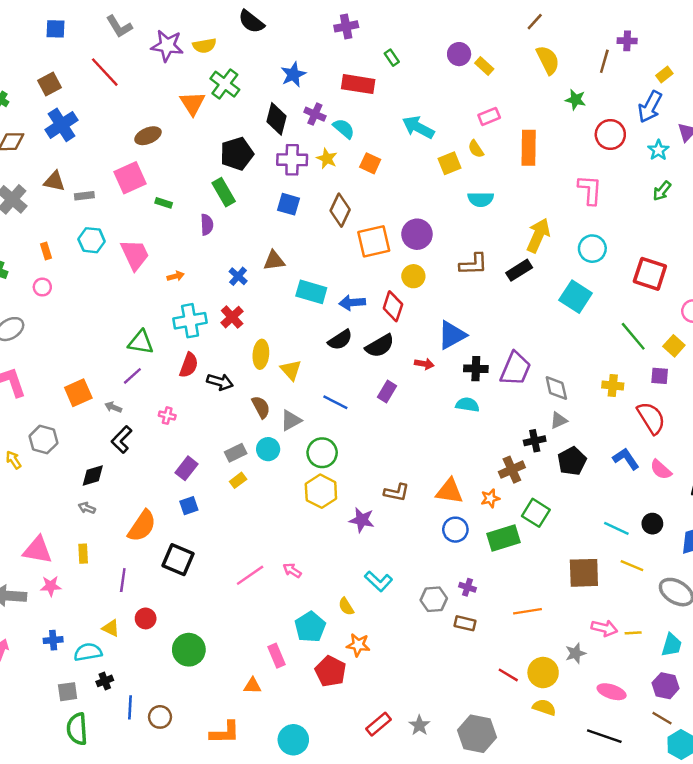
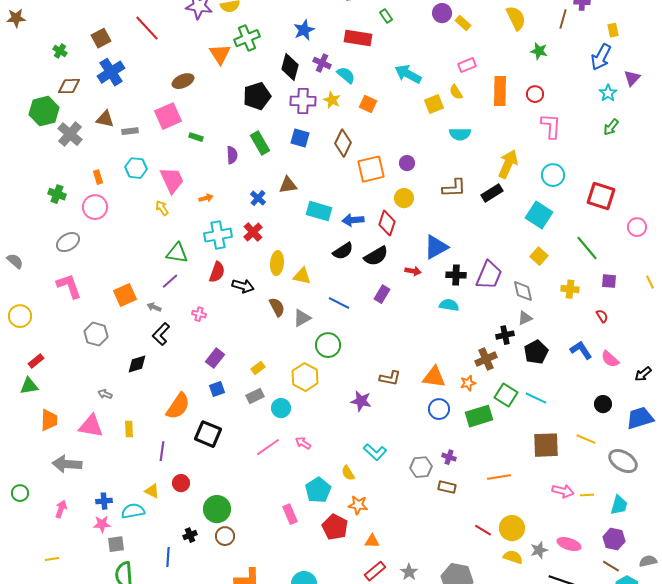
yellow rectangle: (664, 74) -> (613, 30), turned -64
green cross: (225, 84) -> (247, 38), turned 30
red circle: (610, 135) -> (535, 94), moved, size x0.7
green rectangle: (224, 192) -> (260, 143), moved
purple circle: (417, 234) -> (407, 163), size x0.6
pink circle: (42, 287) -> (95, 207), size x1.6
yellow square: (674, 346) -> (539, 256), moved
yellow triangle: (291, 370) -> (302, 276), turned -36
red semicircle: (651, 418) -> (602, 316), size x0.5
cyan circle: (268, 449) -> (281, 408), moved
gray rectangle: (236, 453) -> (255, 396), moved
yellow arrow: (13, 460) -> (162, 208), moved
yellow hexagon: (321, 491) -> (305, 377), moved
gray arrow: (87, 508) -> (105, 394), moved
cyan line: (616, 528) -> (536, 398), moved
pink star: (51, 586) -> (102, 524), moved
gray star: (576, 653) -> (539, 550), moved
black cross: (105, 681) -> (190, 535), moved
orange triangle: (252, 686) -> (372, 541), moved
brown circle: (160, 717) -> (225, 536), moved

